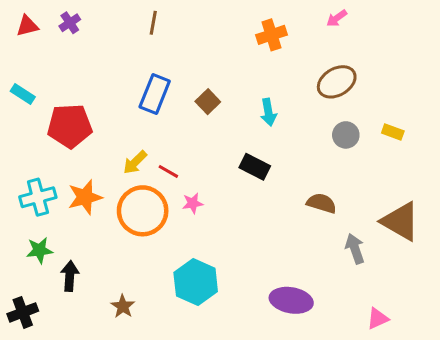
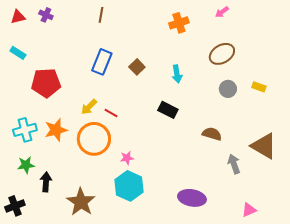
purple cross: (70, 23) -> (46, 15), turned -32
cyan rectangle: (23, 94) -> (18, 53), moved
pink star: (193, 203) -> (127, 158), moved
brown star: (123, 306) -> (81, 202), size x1.8

